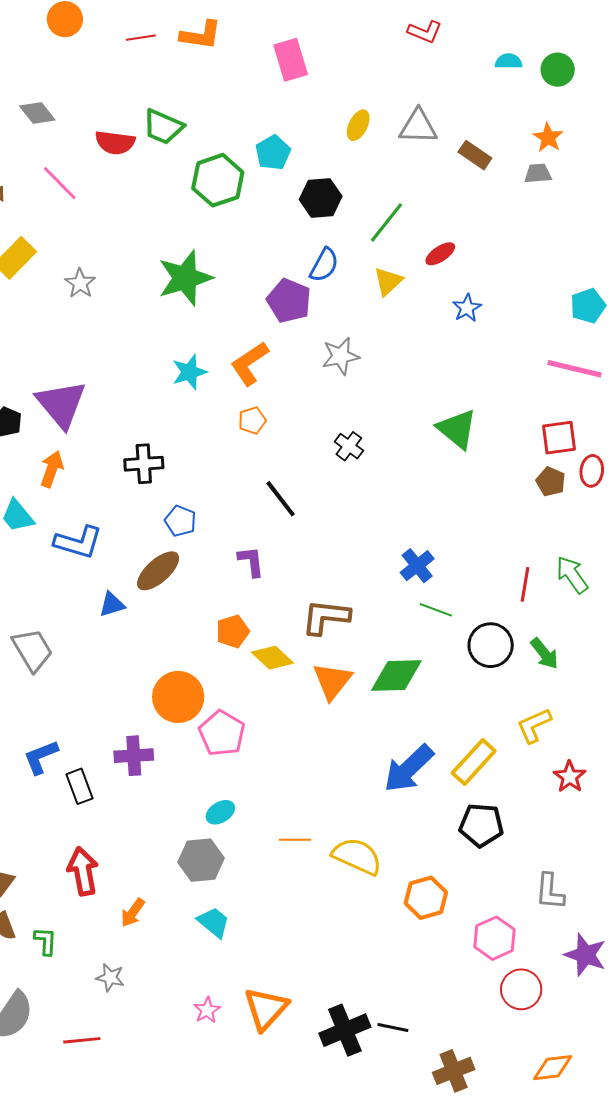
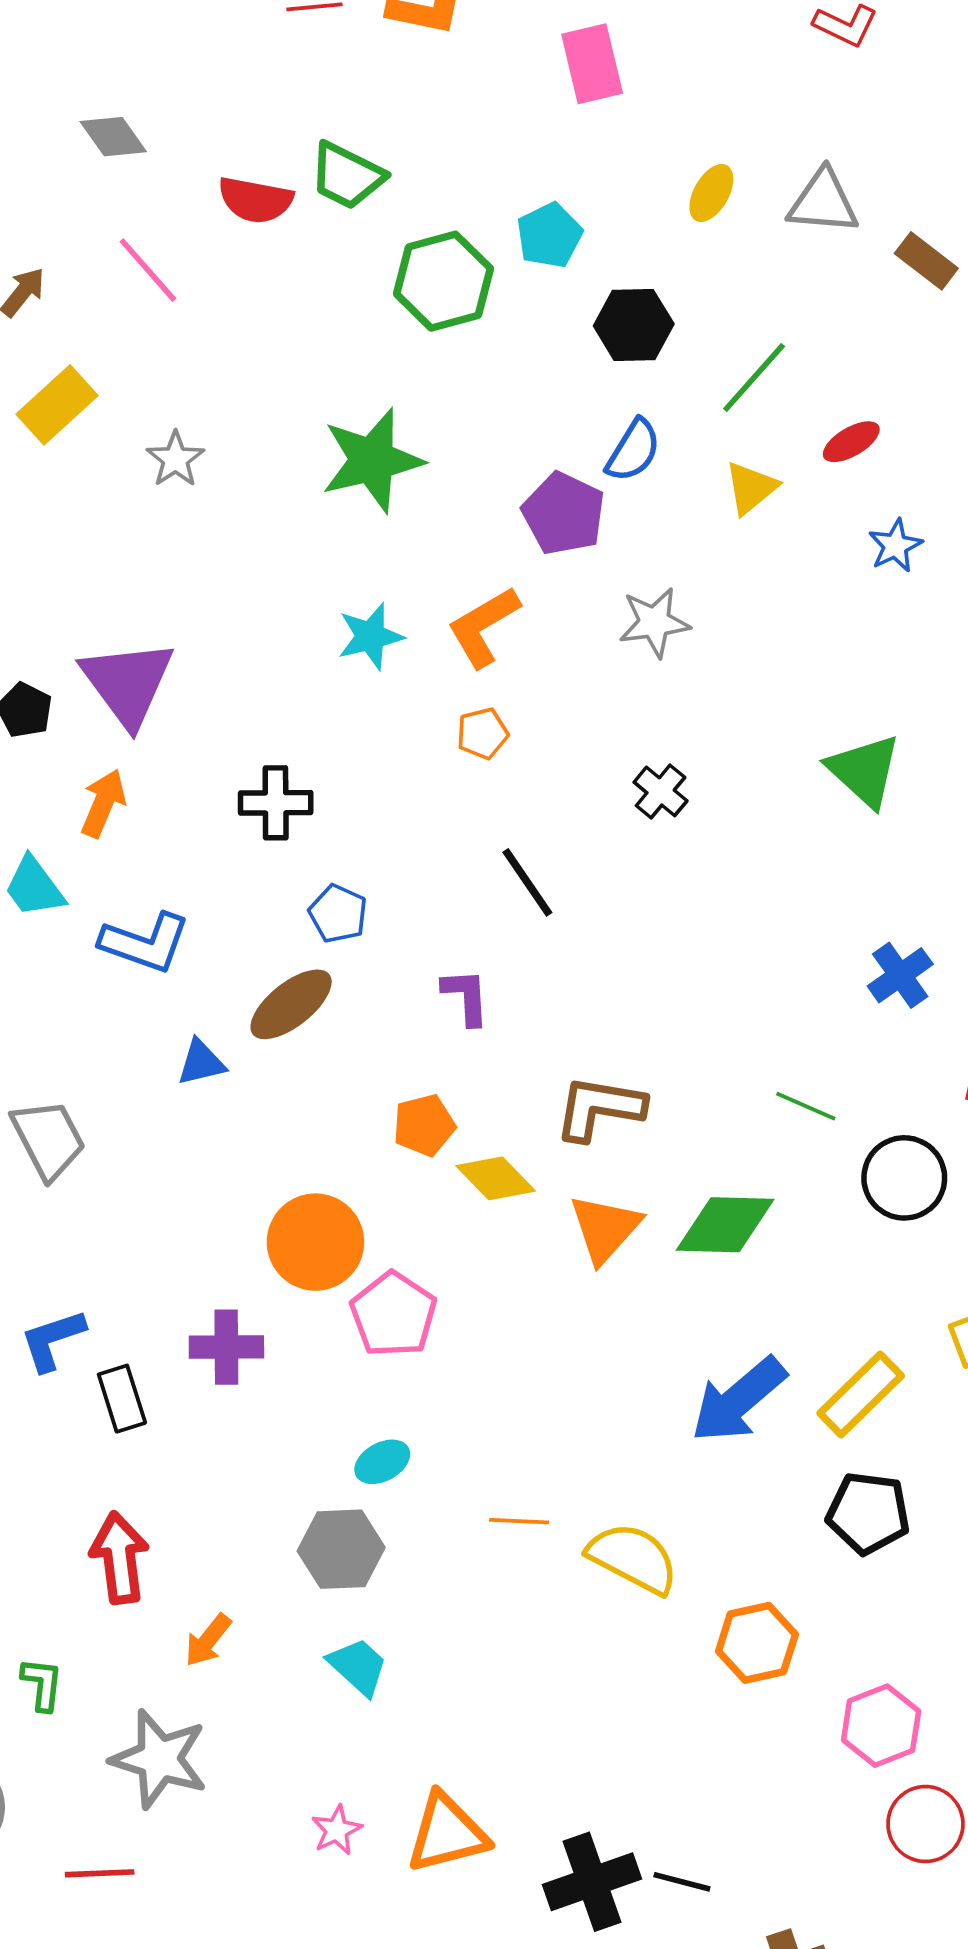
blue cross: (417, 566) -> (900, 975), moved
gray star: (110, 978) -> (159, 1759), size x1.8
orange triangle: (266, 1009) -> (447, 1833), turned 30

